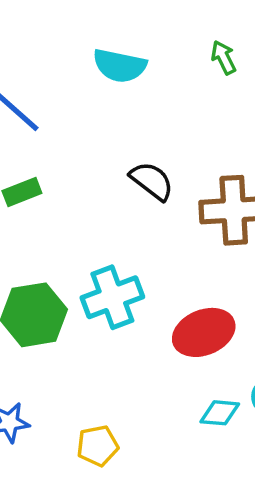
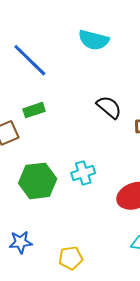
cyan cross: (112, 297) -> (83, 173), size x0.7

